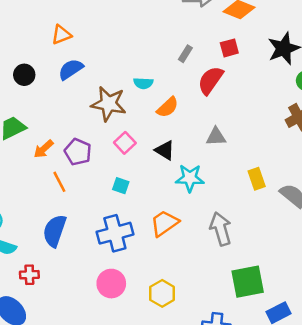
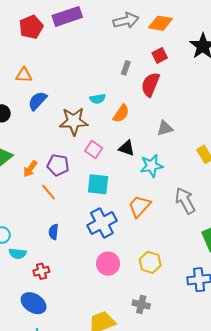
orange triangle: (61, 35) -> (24, 75), turned 36
cyan square: (121, 186) -> (98, 184), size x1.6
blue semicircle: (55, 231) -> (54, 232), size x0.6

